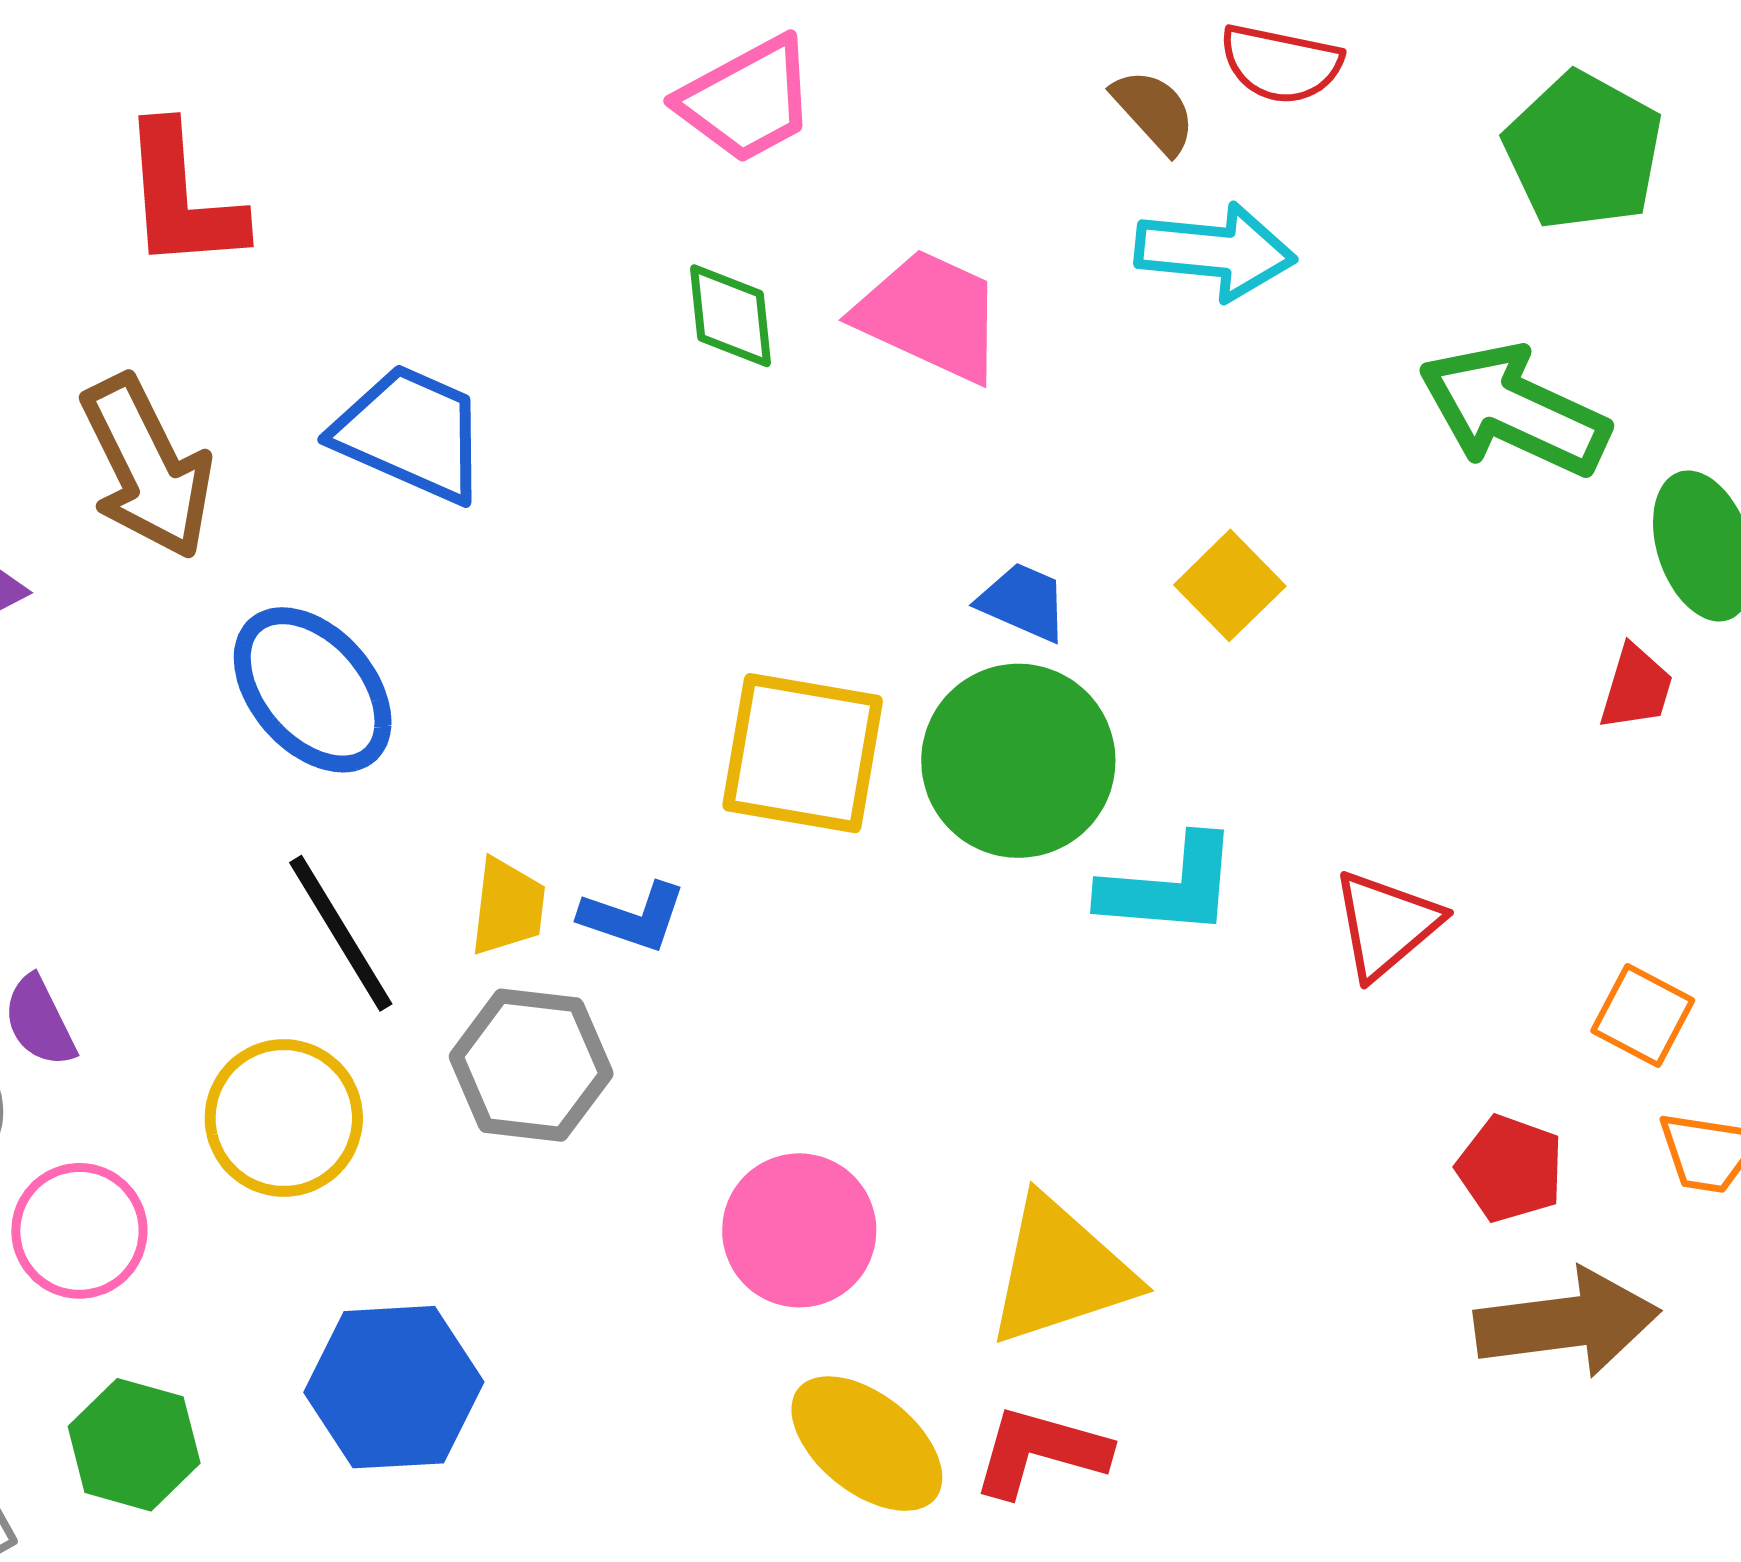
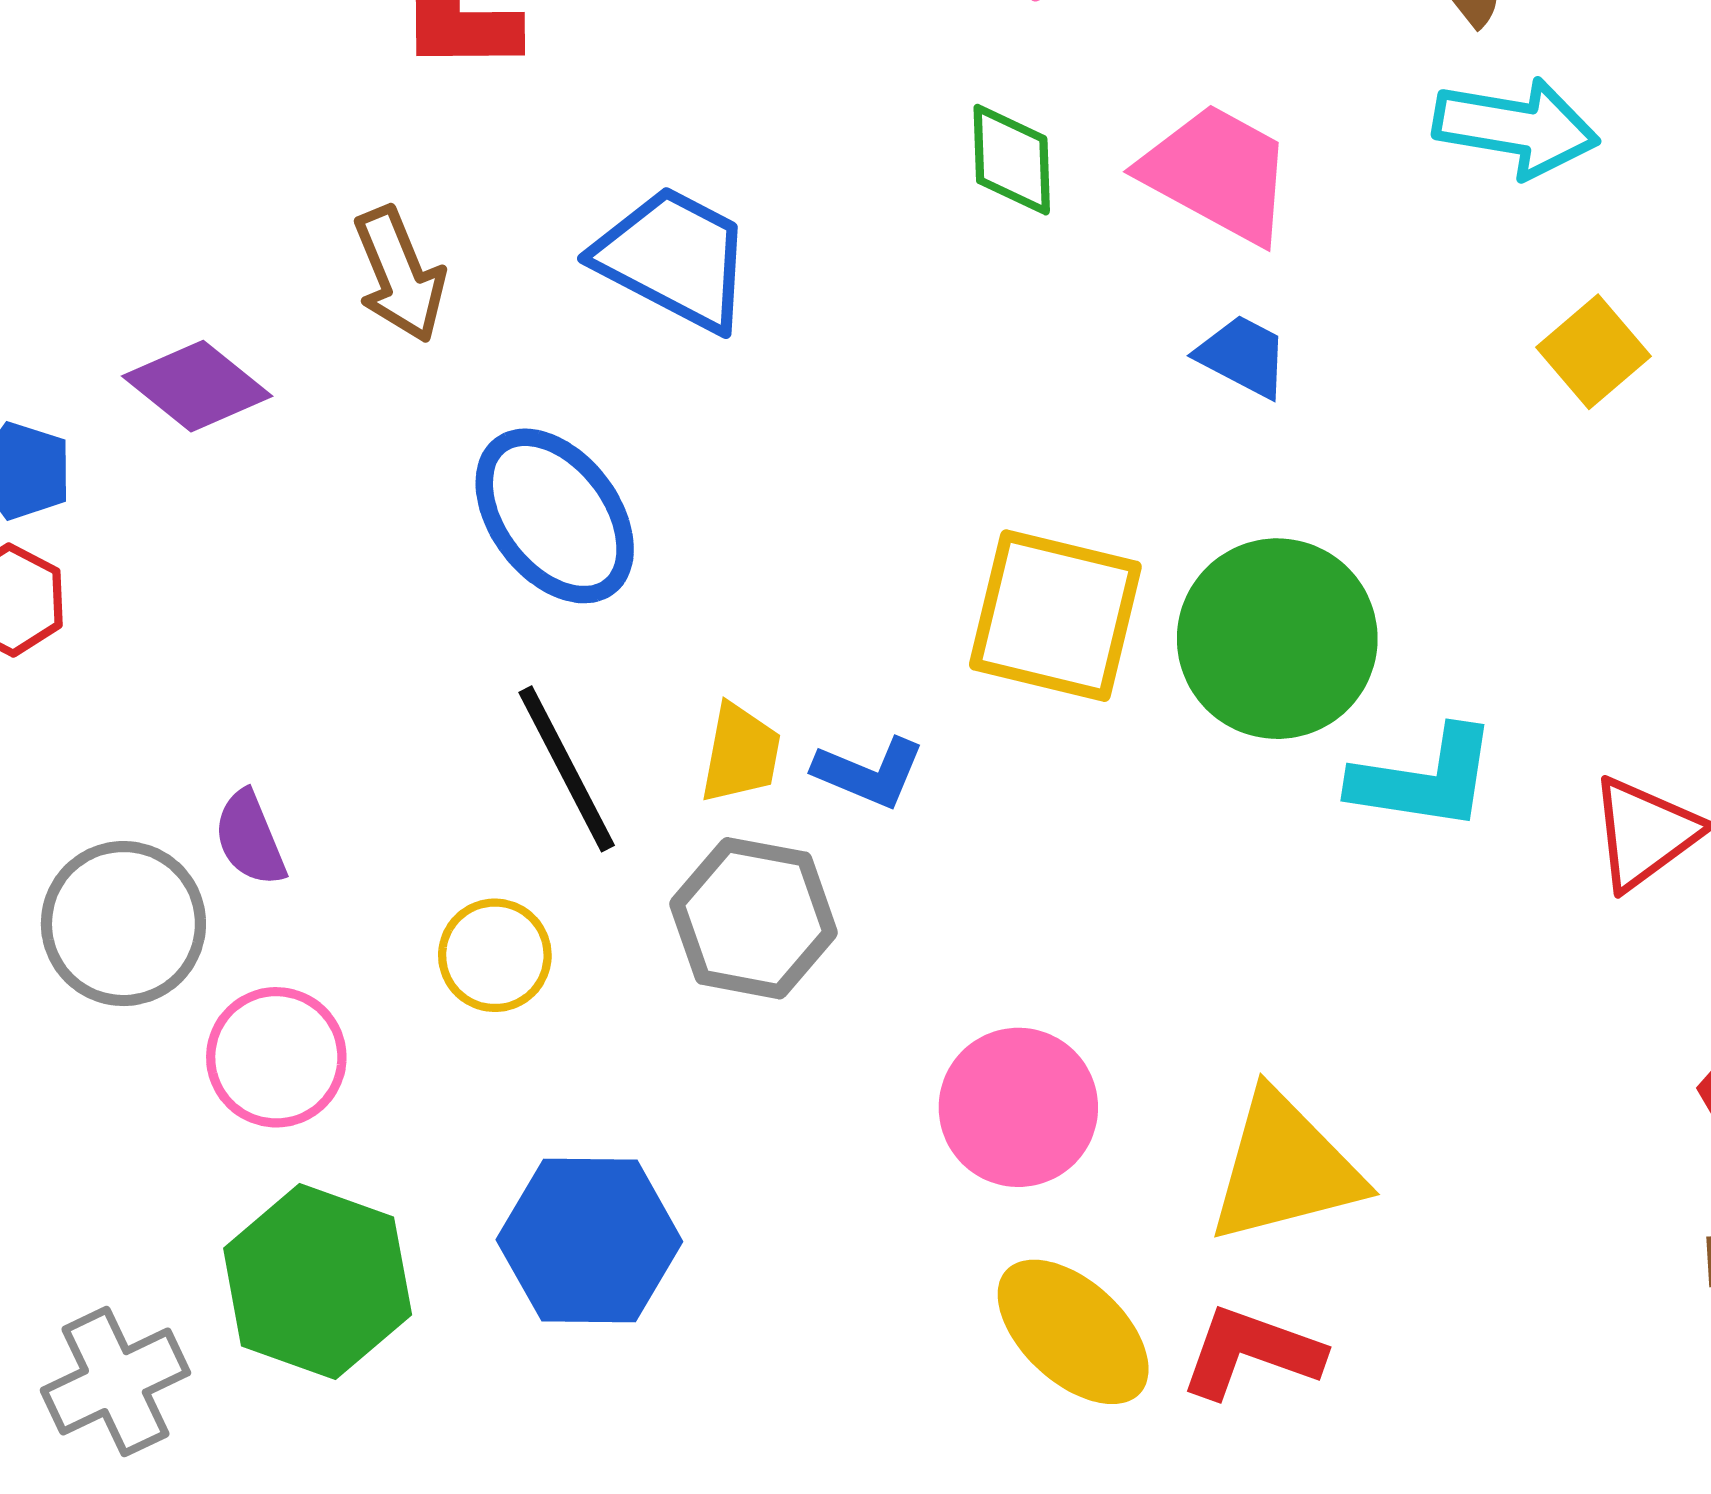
brown arrow: (147, 467) -> (400, 275), size x0.7
yellow square: (1230, 585) -> (1594, 352), moved
blue trapezoid: (1023, 602) -> (1243, 356), moved
yellow circle: (284, 1118) -> (495, 955), size x0.7
green hexagon: (134, 1445) -> (318, 1282), size x1.4

